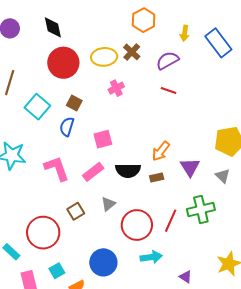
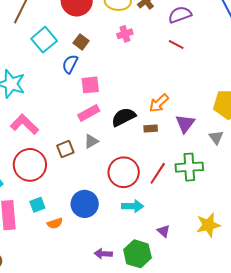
pink square: (103, 139) -> (90, 85), moved
pink L-shape: (57, 168) -> (24, 124), moved, turned -36
black semicircle: (128, 170) -> (124, 117), turned 145
gray triangle: (108, 204) -> (91, 141), moved

